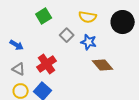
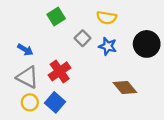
black circle: (123, 22) -> (147, 44), moved
brown diamond: (103, 65) -> (125, 88), moved
gray triangle: (19, 69) -> (28, 77), size x1.5

